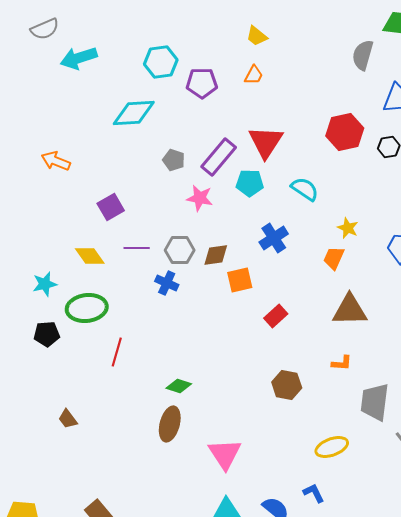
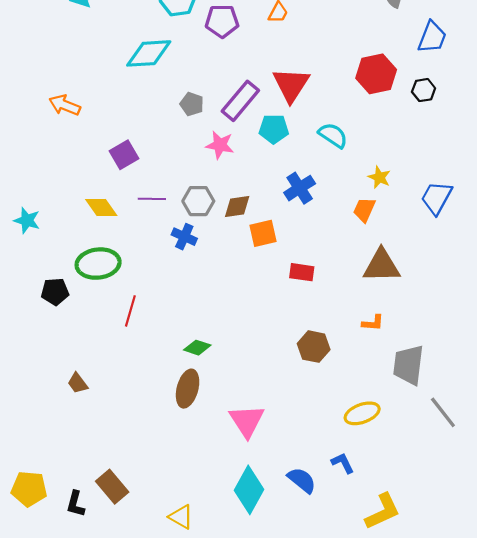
cyan star: (45, 284) -> (27, 220), moved, turned 30
red rectangle: (276, 316) -> (302, 272), turned 50

